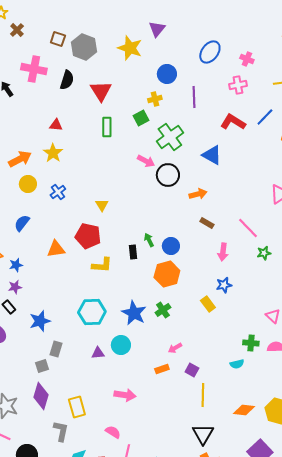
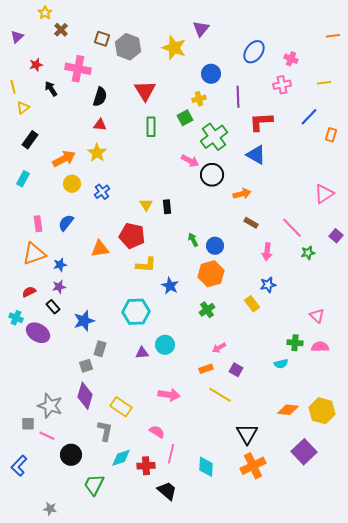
black semicircle: (67, 80) -> (100, 97), moved
red L-shape: (233, 122) -> (261, 122), moved, turned -35
black rectangle: (133, 252) -> (167, 207), moved
blue star: (134, 313) -> (170, 286), moved, size x0.7
yellow line: (203, 395) -> (220, 395), moved, turned -60
yellow rectangle: (77, 407) -> (121, 407), turned -40

